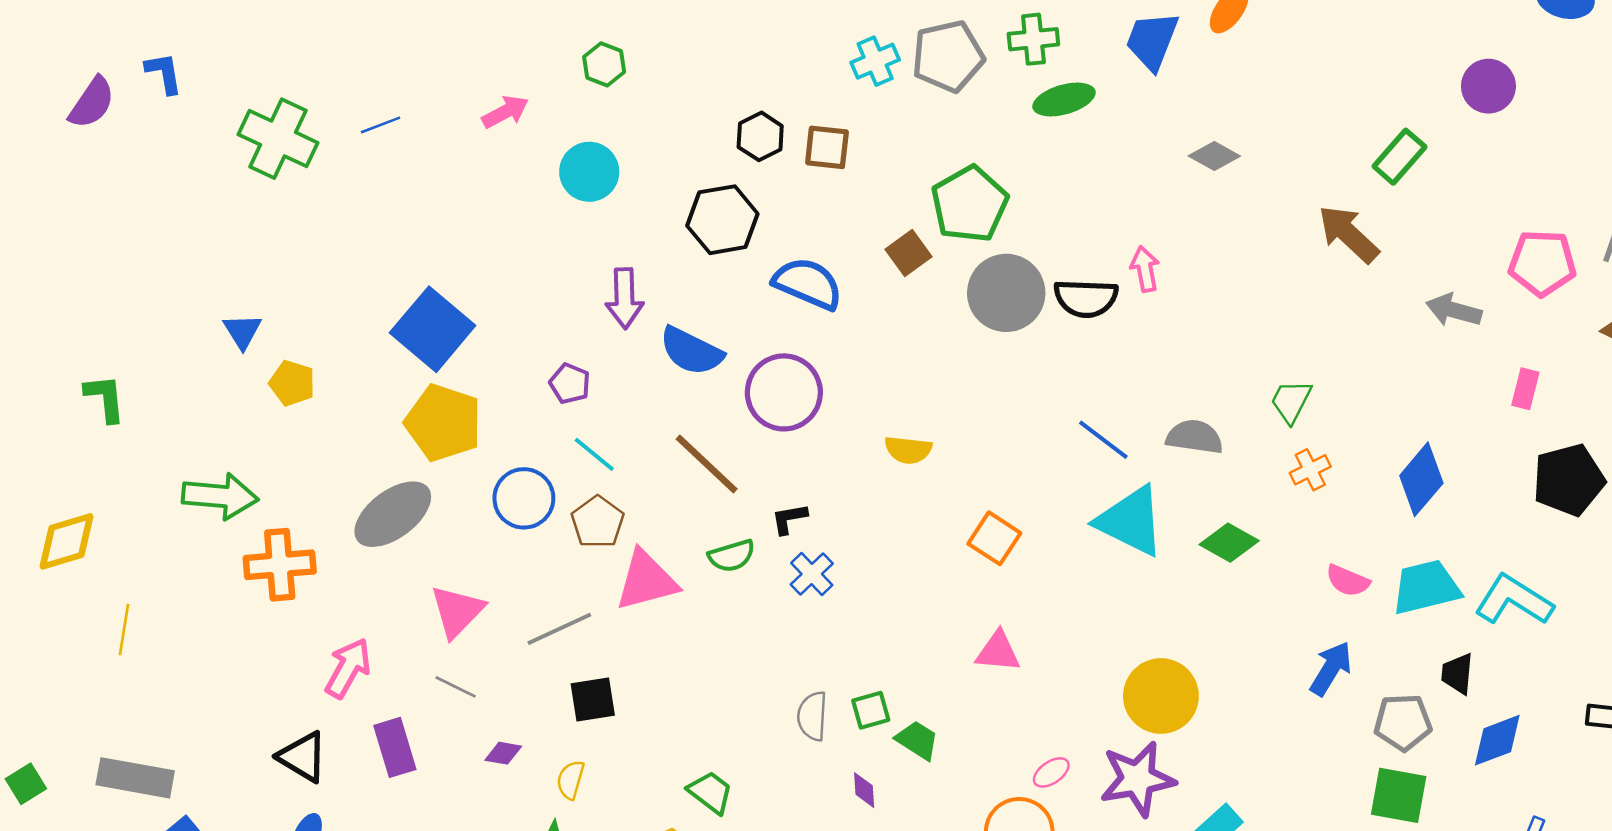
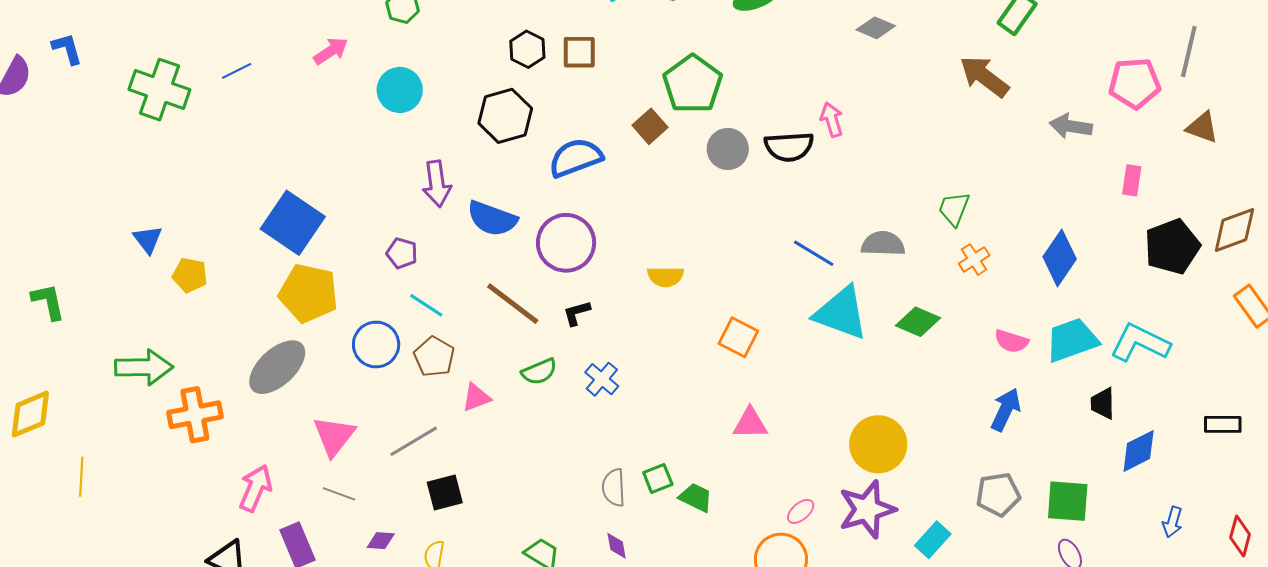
blue semicircle: (808, 284) -> (576, 158), turned -38
gray circle: (1006, 293) -> (728, 149), size x0.7
black L-shape: (789, 519) -> (577, 313), moved
pink triangle: (646, 581) -> (476, 397), size x0.6
gray pentagon: (1403, 722) -> (998, 494), moved
purple diamond: (864, 790) -> (617, 546), moved

